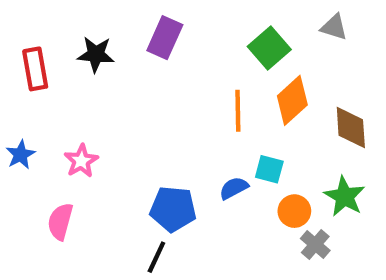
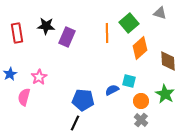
purple rectangle: (165, 38) -> (67, 37), moved
orange line: (238, 111) -> (107, 33), moved
pink semicircle: (60, 222) -> (24, 97), moved
gray cross: (315, 245) -> (141, 120), moved

